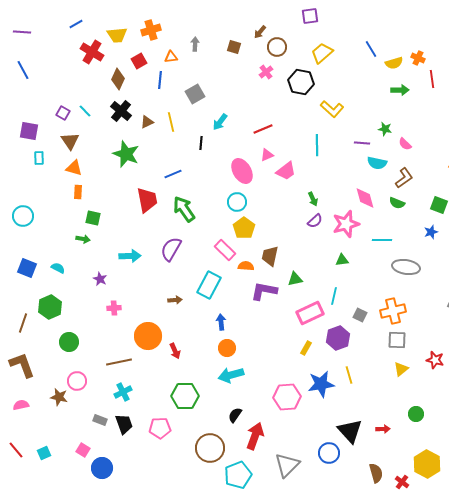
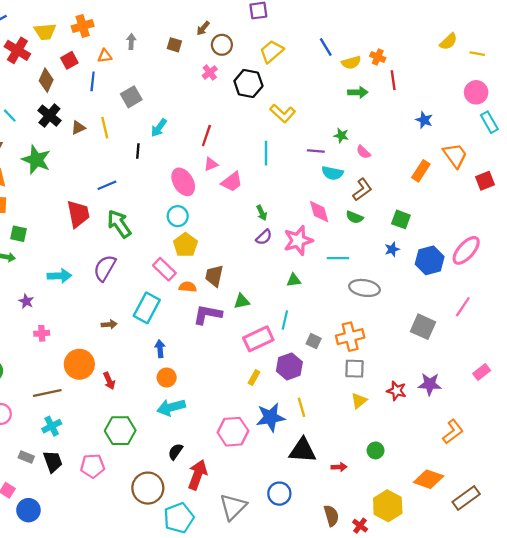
red line: (263, 129) -> (206, 135), turned -48
green star: (126, 154) -> (36, 160), moved
black triangle: (350, 431) -> (303, 450), moved, turned -44

